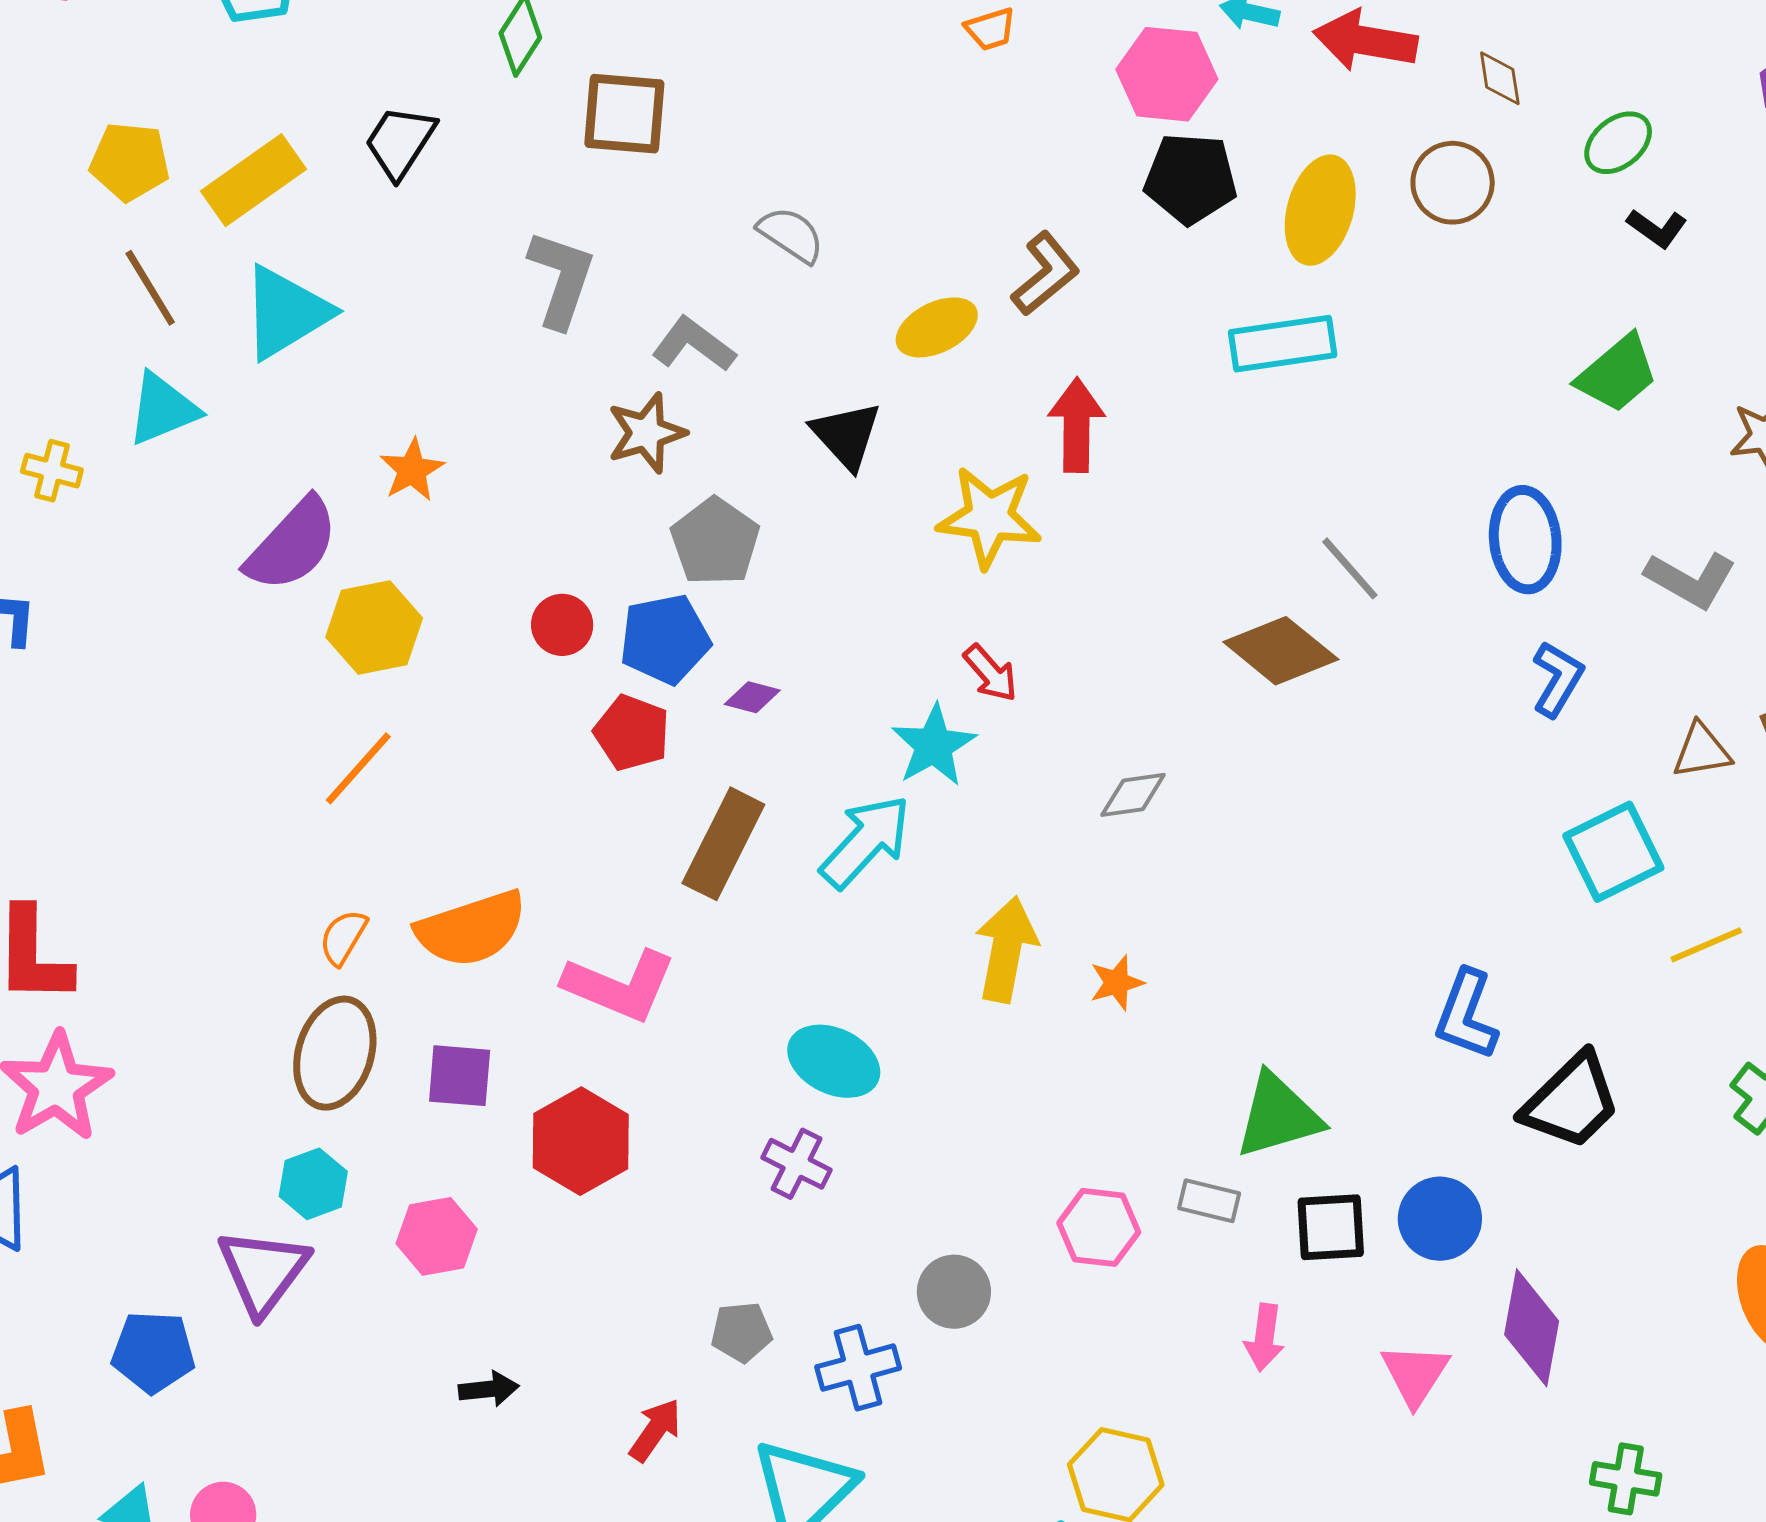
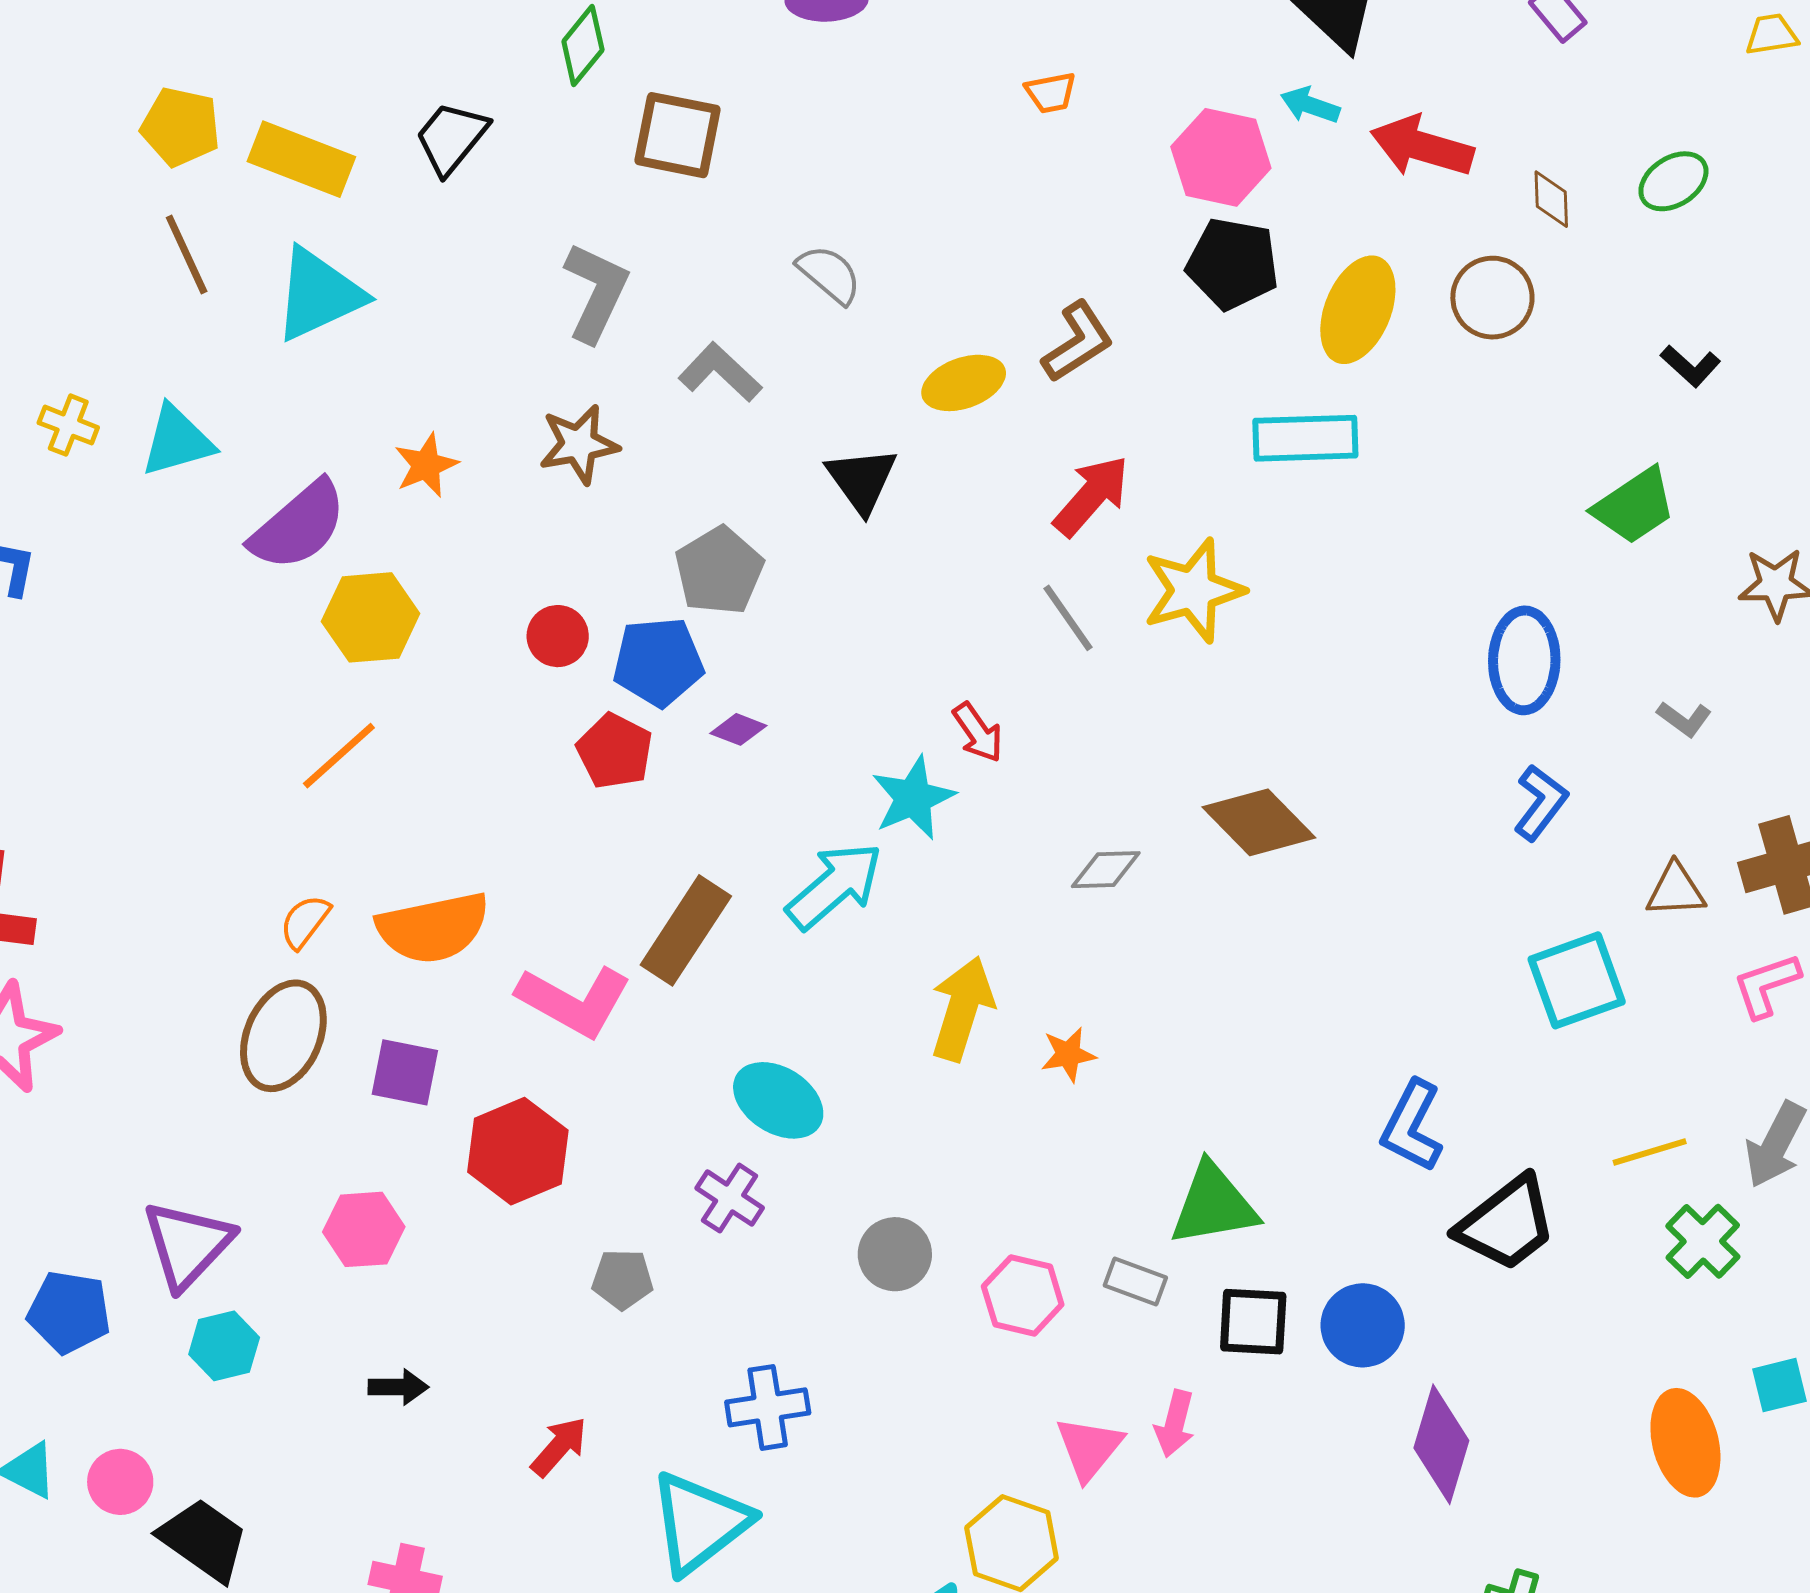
green ellipse: (1618, 143) -> (1673, 181), moved
yellow rectangle: (253, 180) -> (301, 159), turned 50
cyan triangle: (163, 409) -> (177, 441), moved
red arrow: (1077, 425) -> (1091, 496), turned 34
brown star: (646, 433) -> (579, 444), moved
yellow star: (989, 517) -> (1193, 590), moved, turned -30
gray line: (1350, 568) -> (1068, 618), moved
gray L-shape: (1691, 580) -> (1684, 719), size x0.6
brown diamond: (1281, 651) -> (1259, 822), moved
brown rectangle: (723, 844) -> (686, 930), moved
yellow line: (1706, 945) -> (1650, 1152), moved
cyan hexagon: (313, 1184) -> (224, 1346), moved
gray circle: (954, 1292) -> (895, 1254), moved
gray pentagon: (741, 1332) -> (623, 1279), moved
pink triangle: (1415, 1374) -> (1089, 1448), moved

